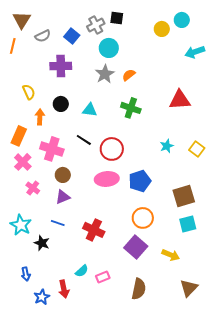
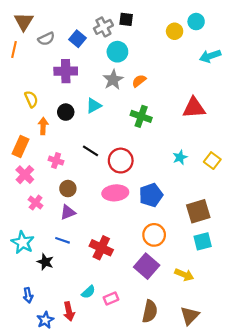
cyan triangle: (90, 110) -> (94, 106), moved, turned -35
pink cross: (52, 149) -> (56, 161), size x0.6
brown triangle: (189, 288) -> (190, 316), moved

